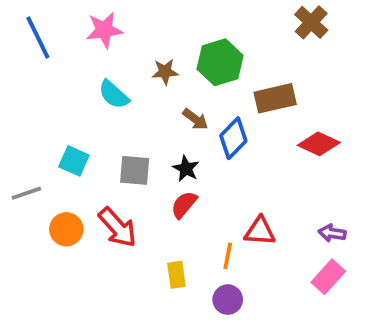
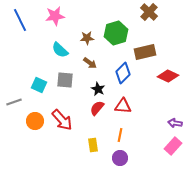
brown cross: (311, 22) -> (149, 12), moved
brown arrow: (195, 119) -> (90, 63), moved
gray square: (135, 170) -> (65, 80), moved
red triangle: (260, 231) -> (123, 106), moved

